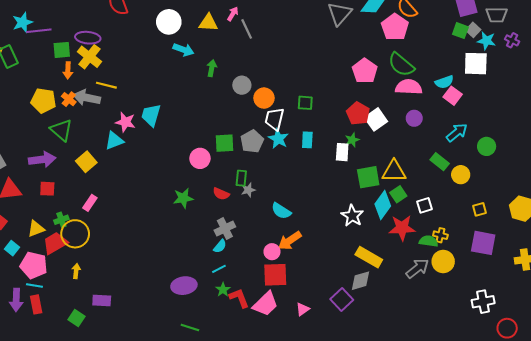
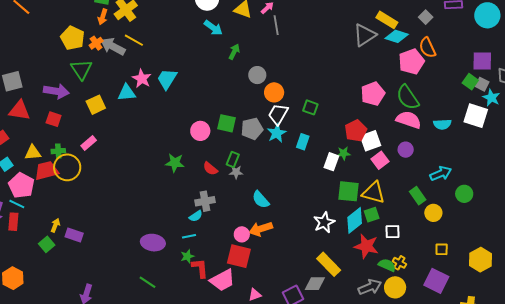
gray square: (473, 30) -> (482, 84), turned -32
pink square: (453, 96) -> (380, 160), moved
yellow arrow: (76, 271) -> (55, 225), moved

